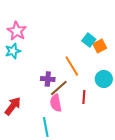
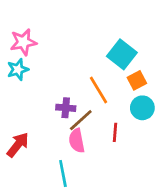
pink star: (17, 31) -> (23, 42), turned 30
cyan square: (89, 40) -> (122, 54), size x1.5
orange square: (100, 46) -> (137, 80), moved

